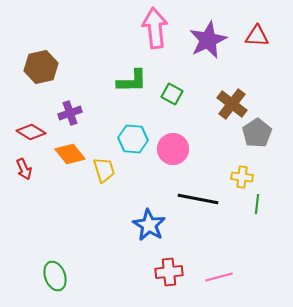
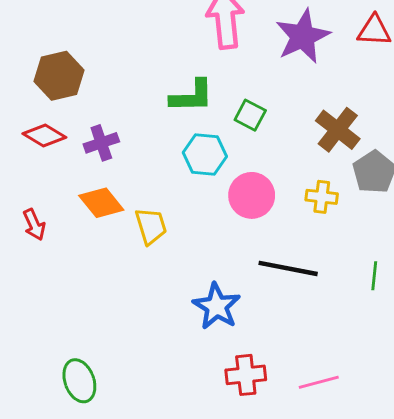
red diamond: (31, 132) -> (44, 136), moved
cyan hexagon: (133, 139) -> (205, 155), moved
yellow cross: (242, 177) -> (322, 197), moved

